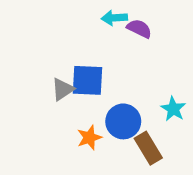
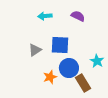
cyan arrow: (114, 18) -> (45, 16), moved
blue square: (88, 80) -> (60, 45), moved

